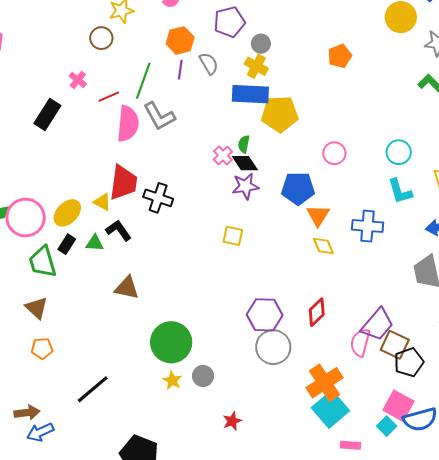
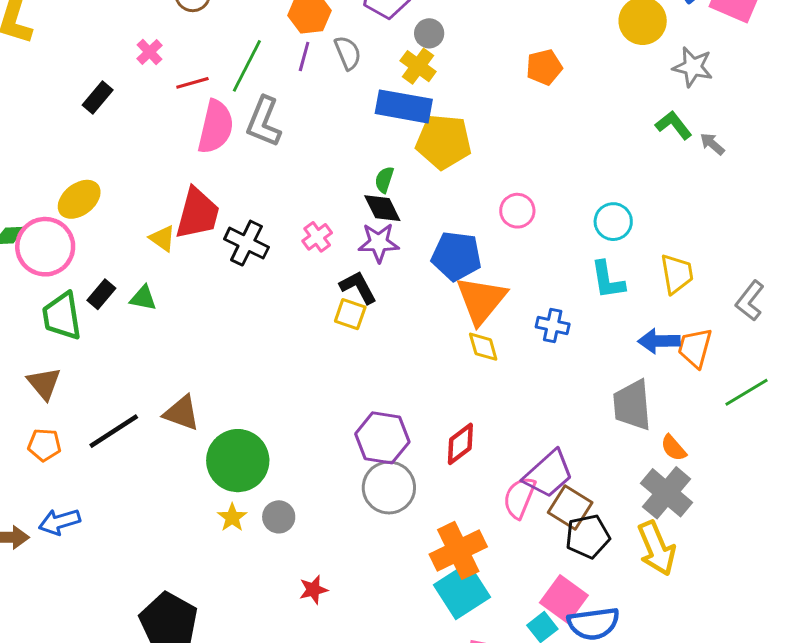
black rectangle: (47, 114) -> (98, 98), size x0.7
gray L-shape: (159, 116) -> (264, 122), turned 44
pink cross: (223, 155) -> (317, 237), moved
yellow ellipse: (67, 213) -> (79, 199), moved
orange triangle: (318, 215) -> (481, 300), size x1.5
blue cross: (368, 226) -> (553, 326), size x0.7
black L-shape: (119, 230) -> (358, 287), moved
brown triangle: (127, 288) -> (182, 413), moved
black line: (93, 389) -> (114, 431), moved
blue arrow: (40, 432) -> (59, 522), moved

